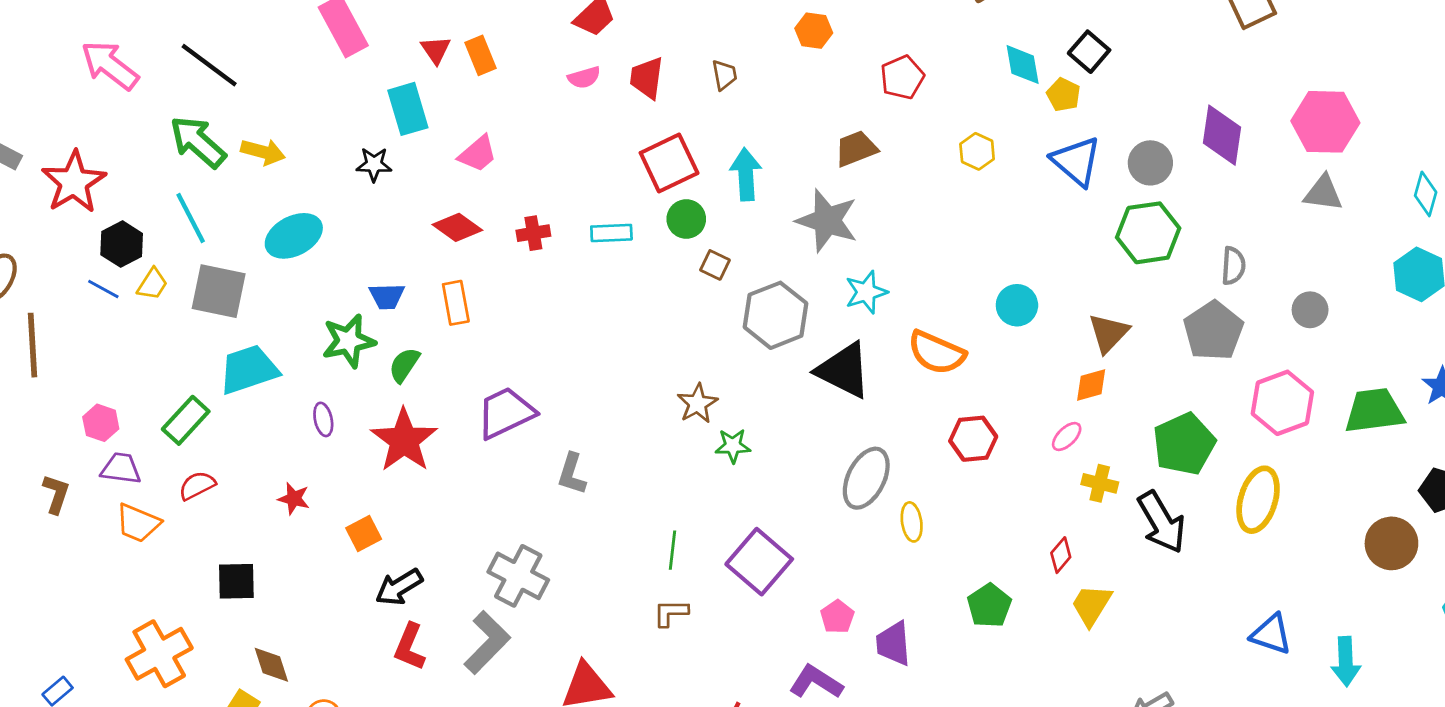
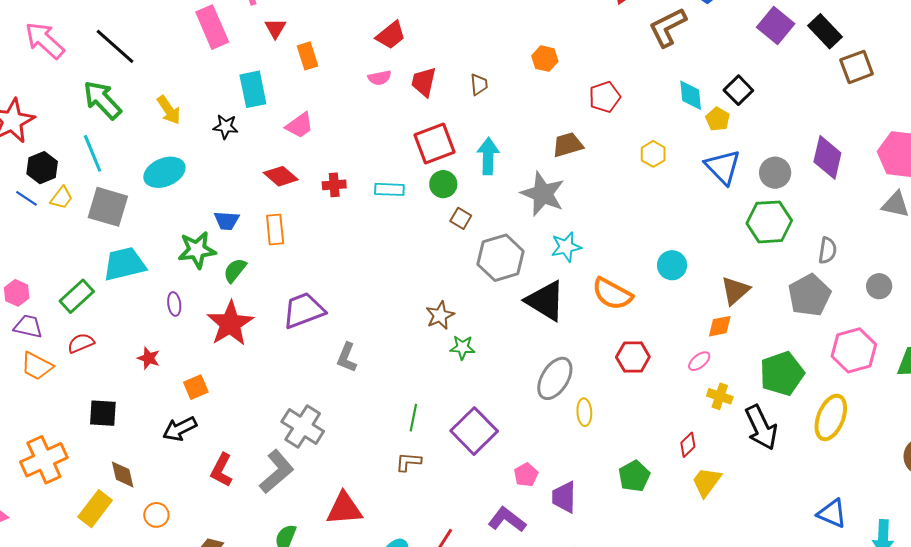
red triangle: (436, 50) -> (275, 28), moved
yellow arrow: (263, 152) -> (169, 110), moved, turned 36
black arrow: (399, 587) -> (180, 429), moved

